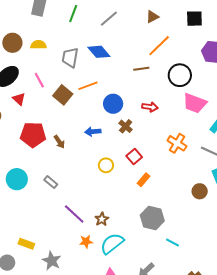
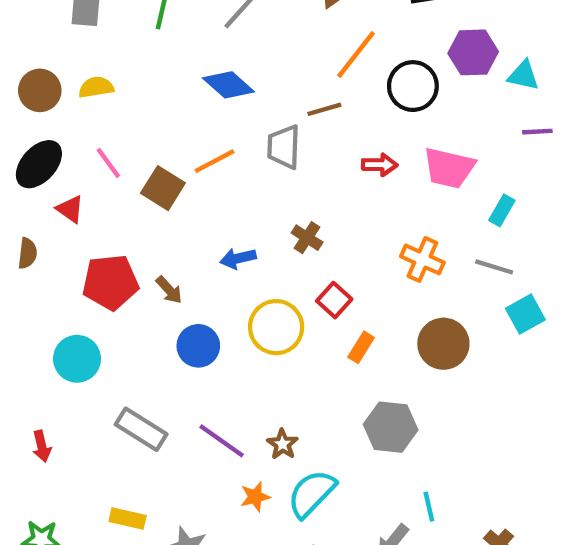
gray trapezoid: (70, 57) -> (284, 147), moved
black circle: (180, 75) -> (413, 86), moved
blue circle: (113, 104) -> (198, 346), moved
red arrow: (150, 107) -> (380, 165), moved
yellow circle: (106, 165) -> (276, 327), size x1.6
cyan circle: (17, 179) -> (77, 359), moved
gray rectangle: (51, 182) -> (141, 429), moved, size x1.6
brown circle: (200, 191) -> (443, 344), moved, size x1.5
cyan line: (173, 242) -> (429, 507), moved, turned 56

